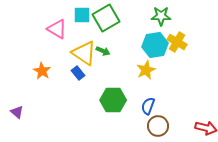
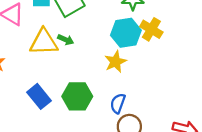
yellow triangle: (84, 53) -> (44, 42), turned -36
blue rectangle: (78, 73) -> (39, 96), moved, size x1.5

